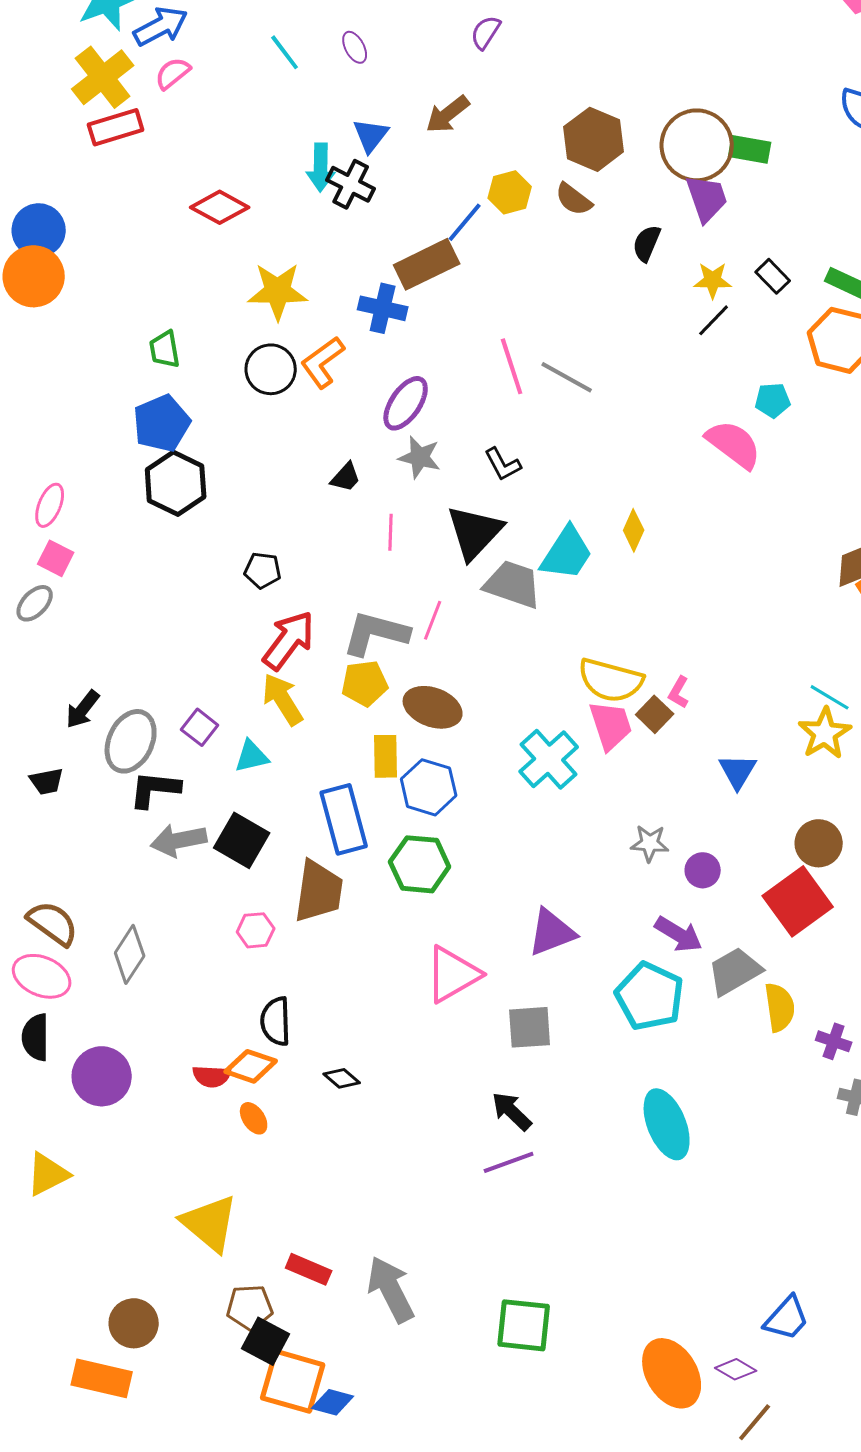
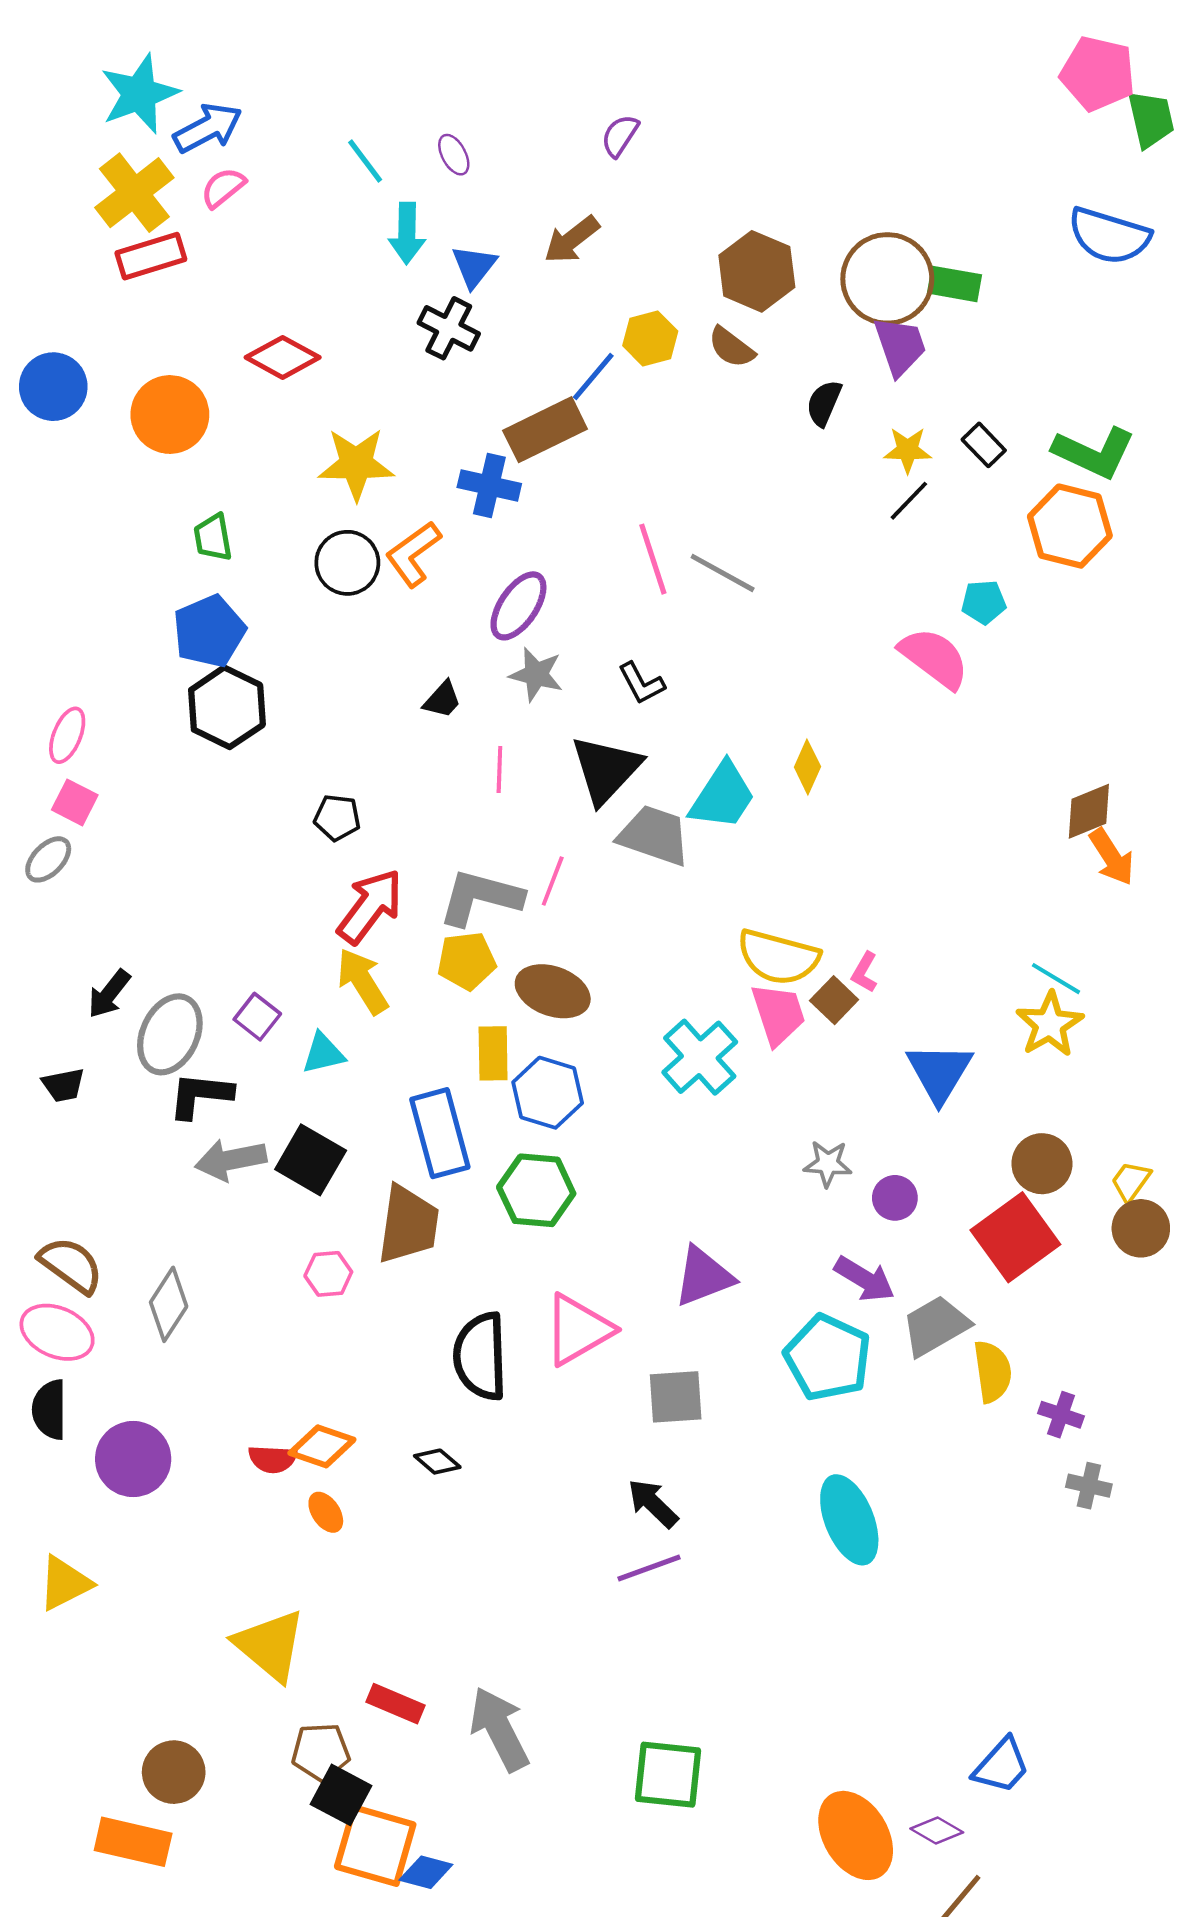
cyan arrow: (321, 167) -> (407, 233), moved
orange circle: (34, 276) -> (170, 415), moved
blue triangle: (738, 771) -> (939, 1072), size x1.4
black semicircle: (276, 1021) -> (480, 1356), moved, size x1.4

